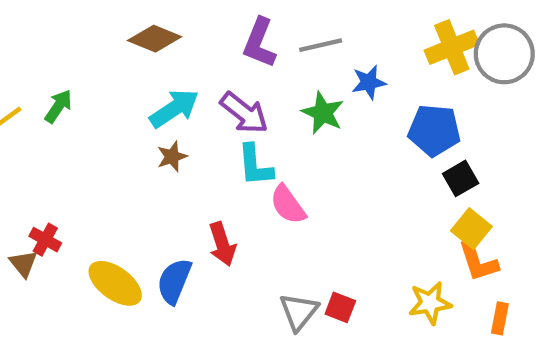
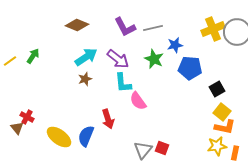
purple L-shape: (259, 43) -> (125, 27), turned -50
blue pentagon: (434, 130) -> (190, 68), moved
orange L-shape: (478, 261) -> (225, 127), turned -60
yellow star: (430, 303) -> (217, 146), moved

